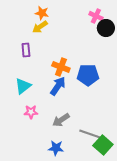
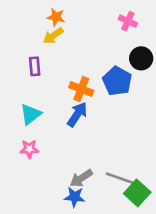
black circle: (106, 28) -> (141, 58), moved
blue pentagon: (88, 75) -> (117, 81), moved, turned 30
pink star: (31, 112) -> (29, 149), moved
gray arrow: (61, 120) -> (81, 178), moved

